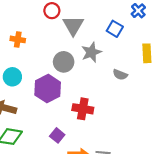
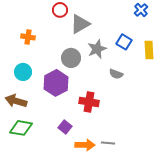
gray triangle: (73, 26) -> (80, 24), turned 30
blue square: (115, 29) -> (124, 42), moved
gray semicircle: (120, 75) -> (116, 74), moved

